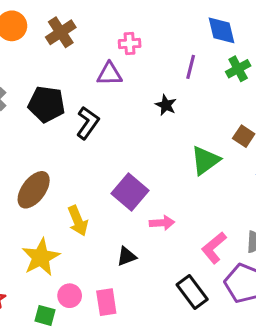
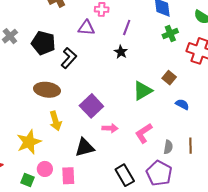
purple line: (191, 67) -> (127, 27), moved
brown ellipse: (34, 190) -> (47, 90), moved, turned 55
pink L-shape: (214, 248) -> (144, 133), moved
black triangle: (127, 256) -> (85, 147), size x1.5

